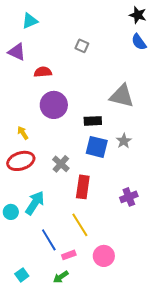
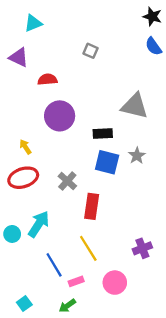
purple cross: (129, 197) -> (142, 248), moved

